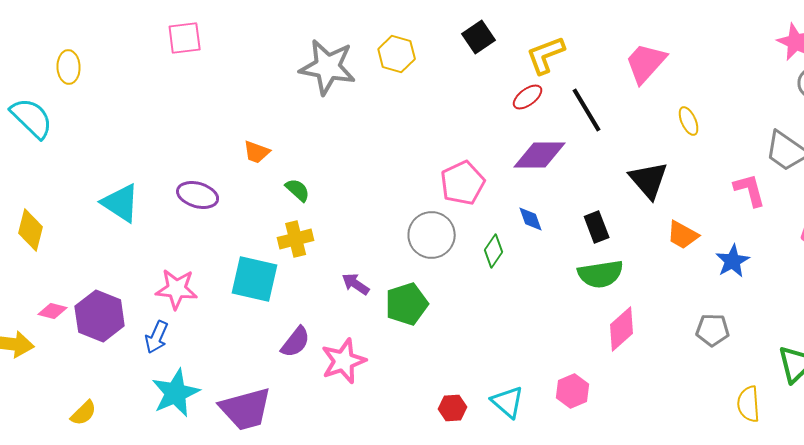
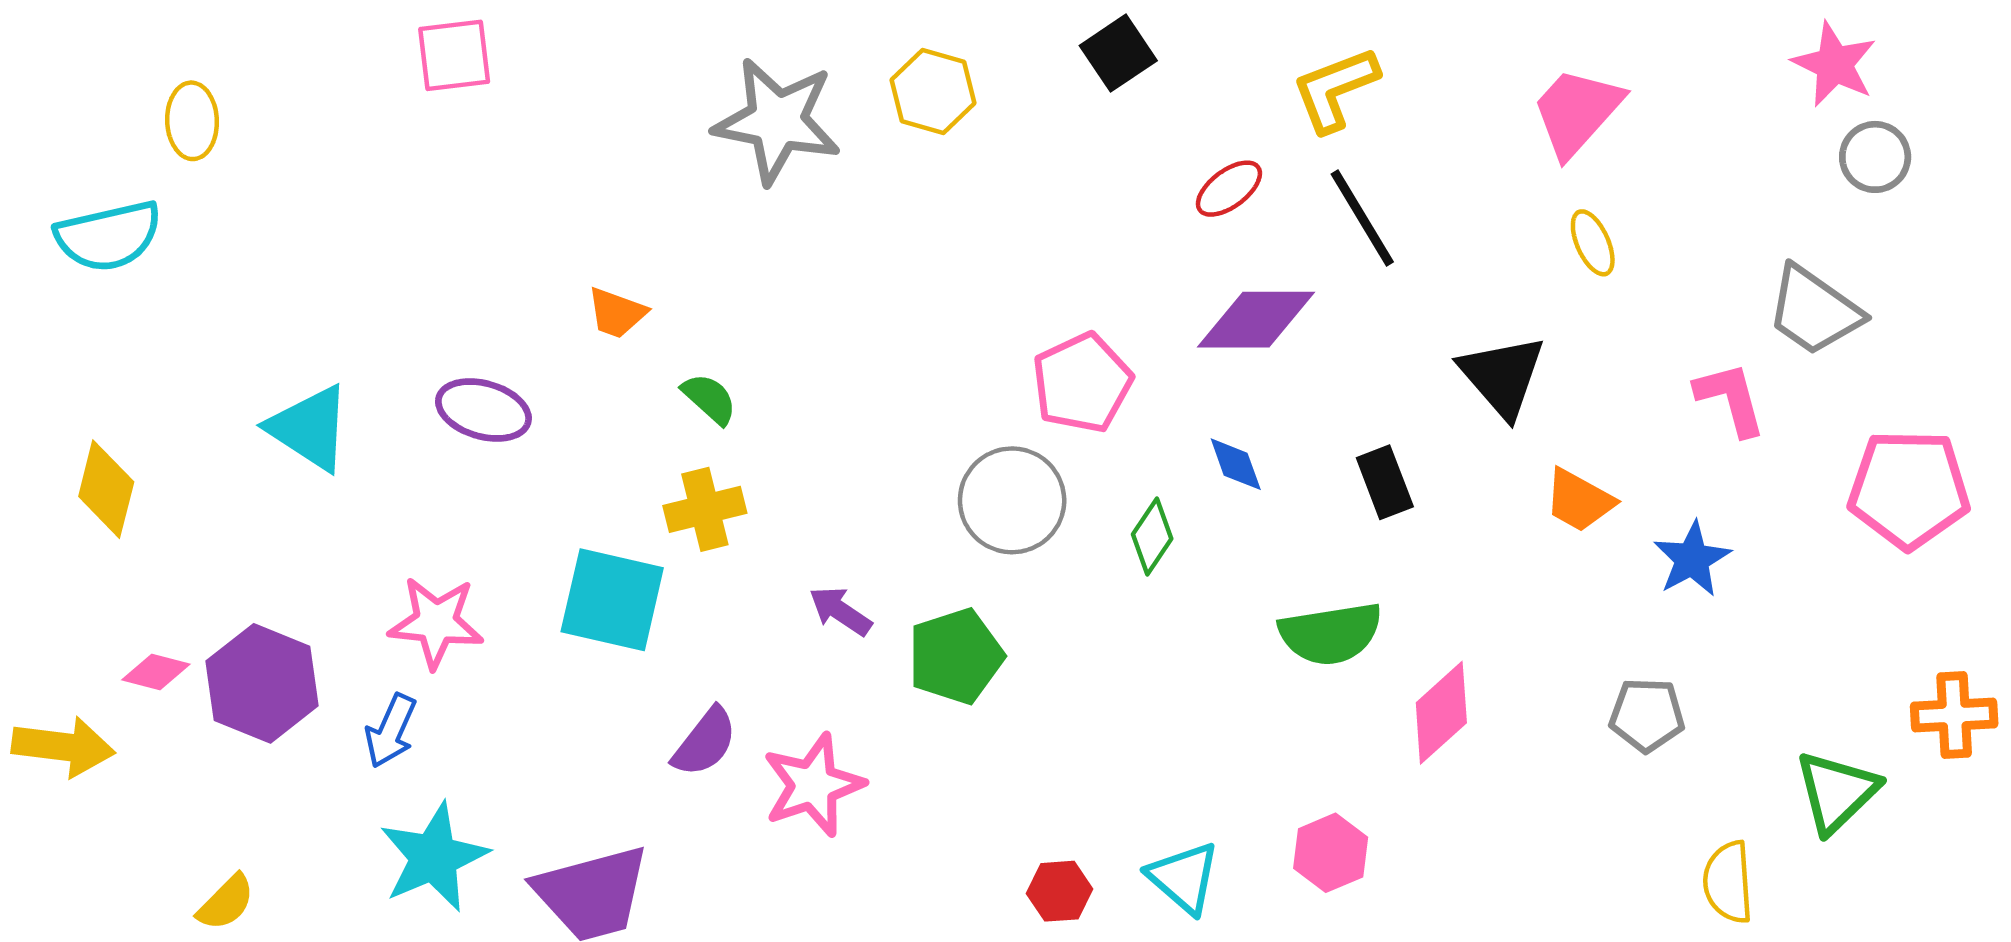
yellow L-shape: (546, 55) -> (1335, 89), moved
pink trapezoid: (646, 63) -> (1577, 112), moved
cyan semicircle: (32, 118) -> (108, 236), turned 123
green semicircle: (601, 274) -> (1331, 634), moved

